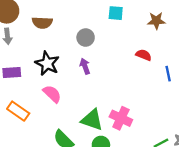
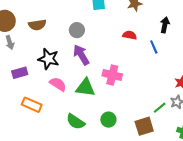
purple arrow: (85, 66) -> (81, 55), size x1.5
pink cross: (121, 118) -> (112, 75), moved
green triangle: (92, 120) -> (85, 88), moved

